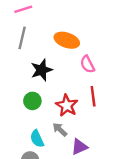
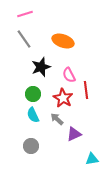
gray line: (22, 38) -> (24, 39), turned -48
pink semicircle: (87, 64) -> (69, 75), moved
cyan semicircle: (37, 139) -> (33, 115), moved

